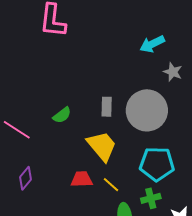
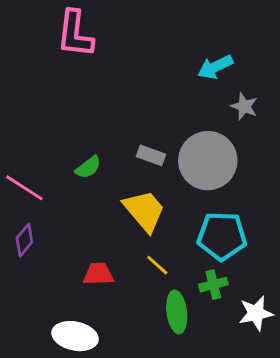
gray rectangle: (107, 107) -> (151, 155), turned -72
purple diamond: (25, 178) -> (24, 240), moved
red trapezoid: (82, 179) -> (98, 274), moved

